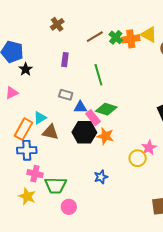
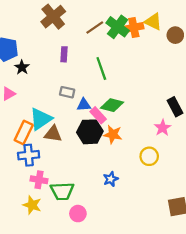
brown cross: (57, 24) -> (53, 17), size x1.6
green cross: (116, 37) -> (118, 27), size x1.5
cyan triangle: (40, 118) -> (41, 119), size x1.6
pink star: (149, 148) -> (163, 128), moved

